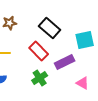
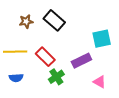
black rectangle: (50, 28) -> (54, 20), moved
red rectangle: (39, 51) -> (45, 57), moved

